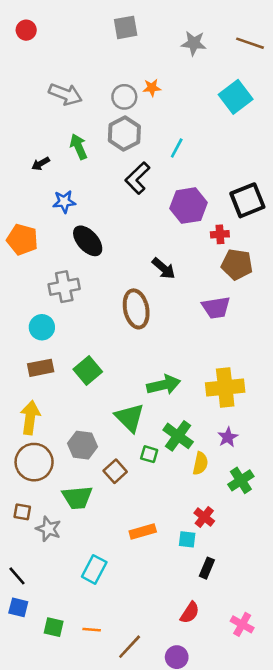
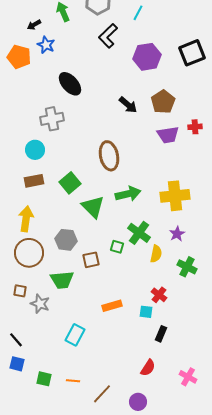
blue star: (64, 202) -> (46, 45), moved, turned 30
red cross: (220, 234) -> (195, 127), moved
orange pentagon: (22, 240) -> (19, 57), moved
brown pentagon: (237, 264) -> (163, 102), moved, turned 30
brown ellipse: (136, 309) -> (109, 156), moved
green triangle: (130, 418) -> (93, 207), moved
brown square: (115, 471) -> (91, 260), turned 30
green cross: (241, 480) -> (187, 267), turned -30

